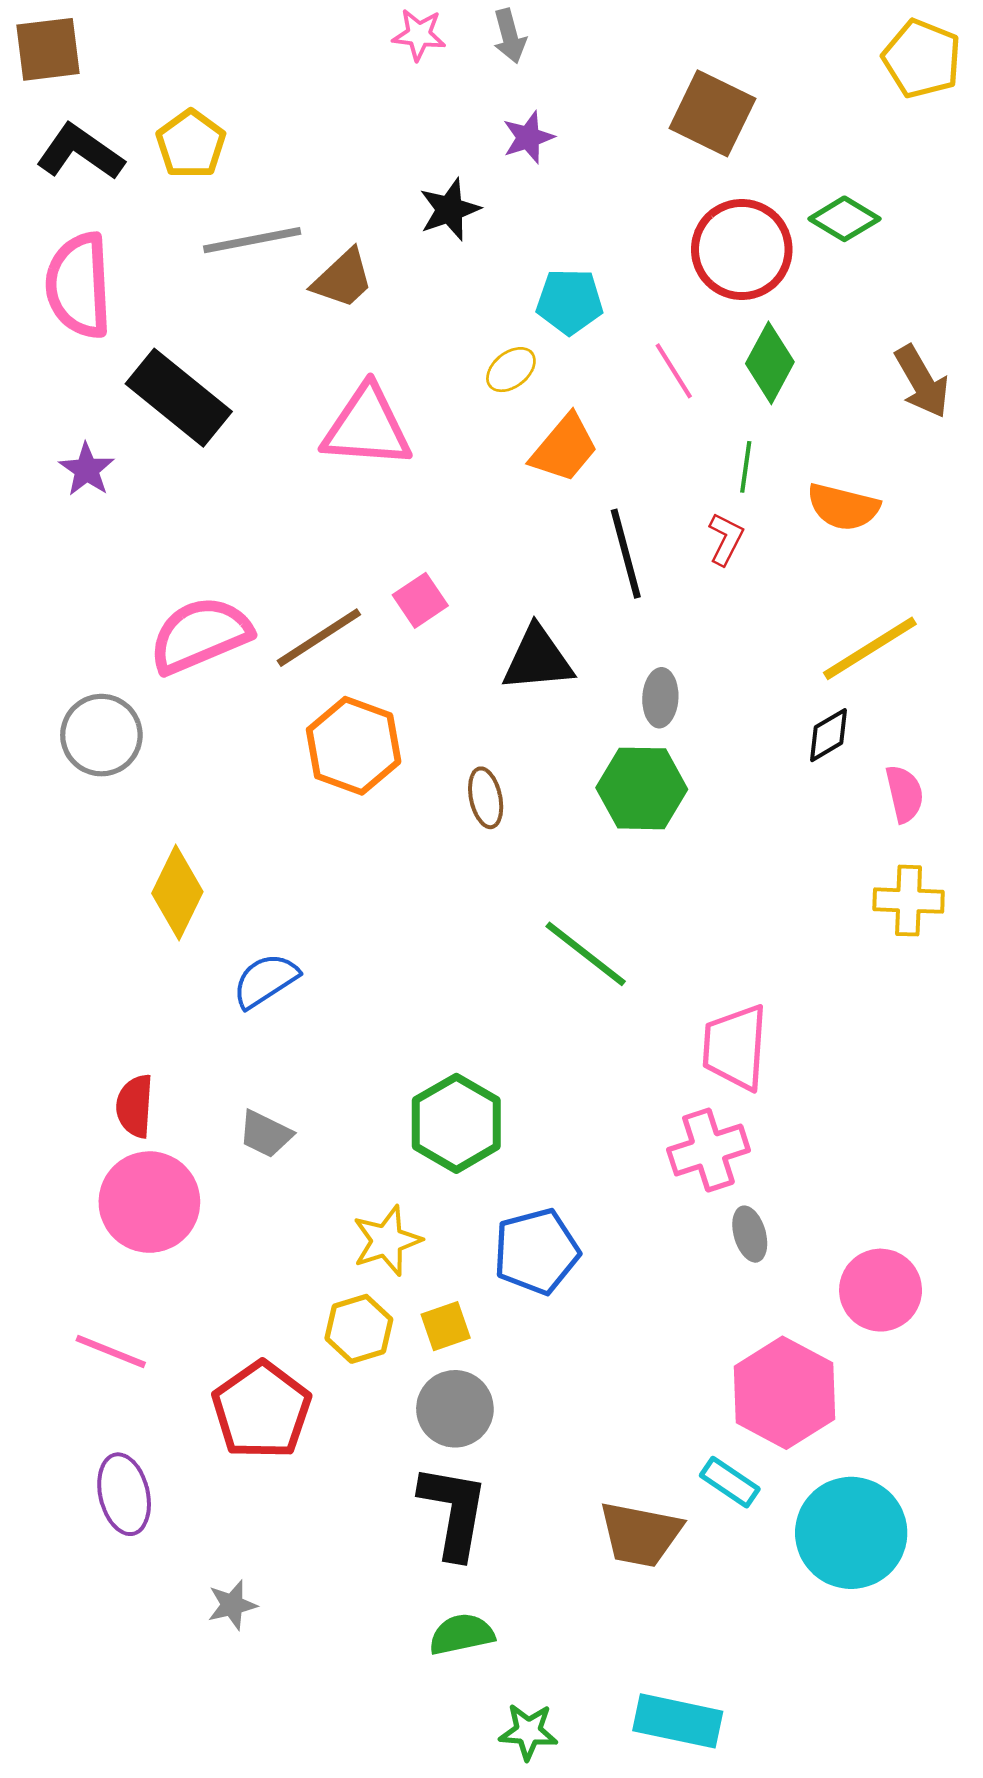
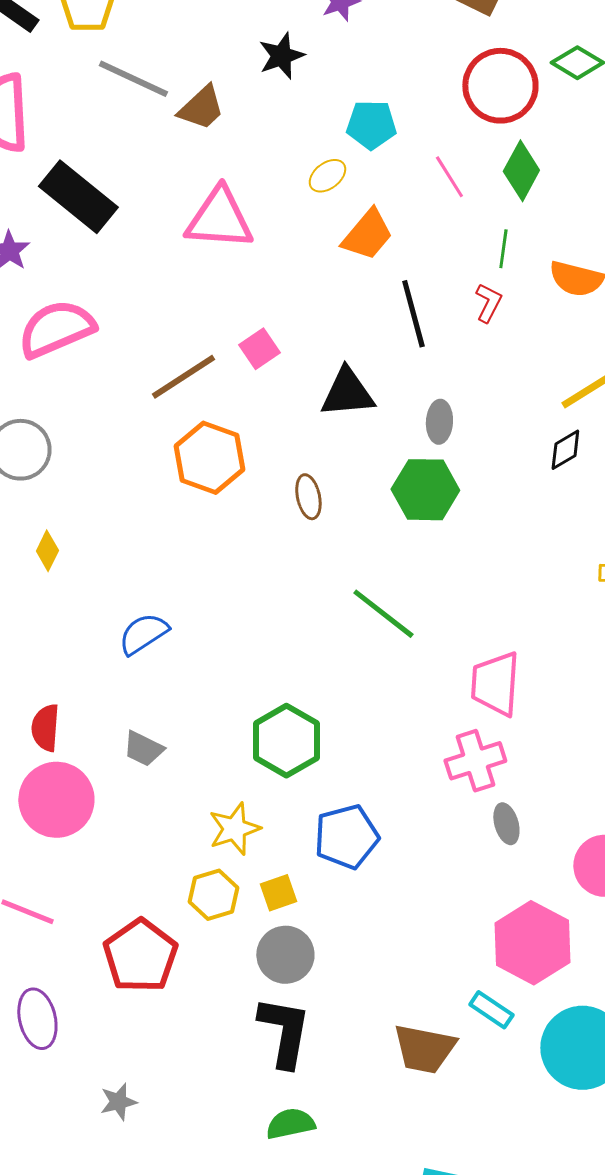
gray line: (252, 240) -> (133, 79), turned 36
pink semicircle: (200, 635) -> (56, 329), moved
yellow diamond: (177, 893) -> (47, 551), moved, size x0.6

